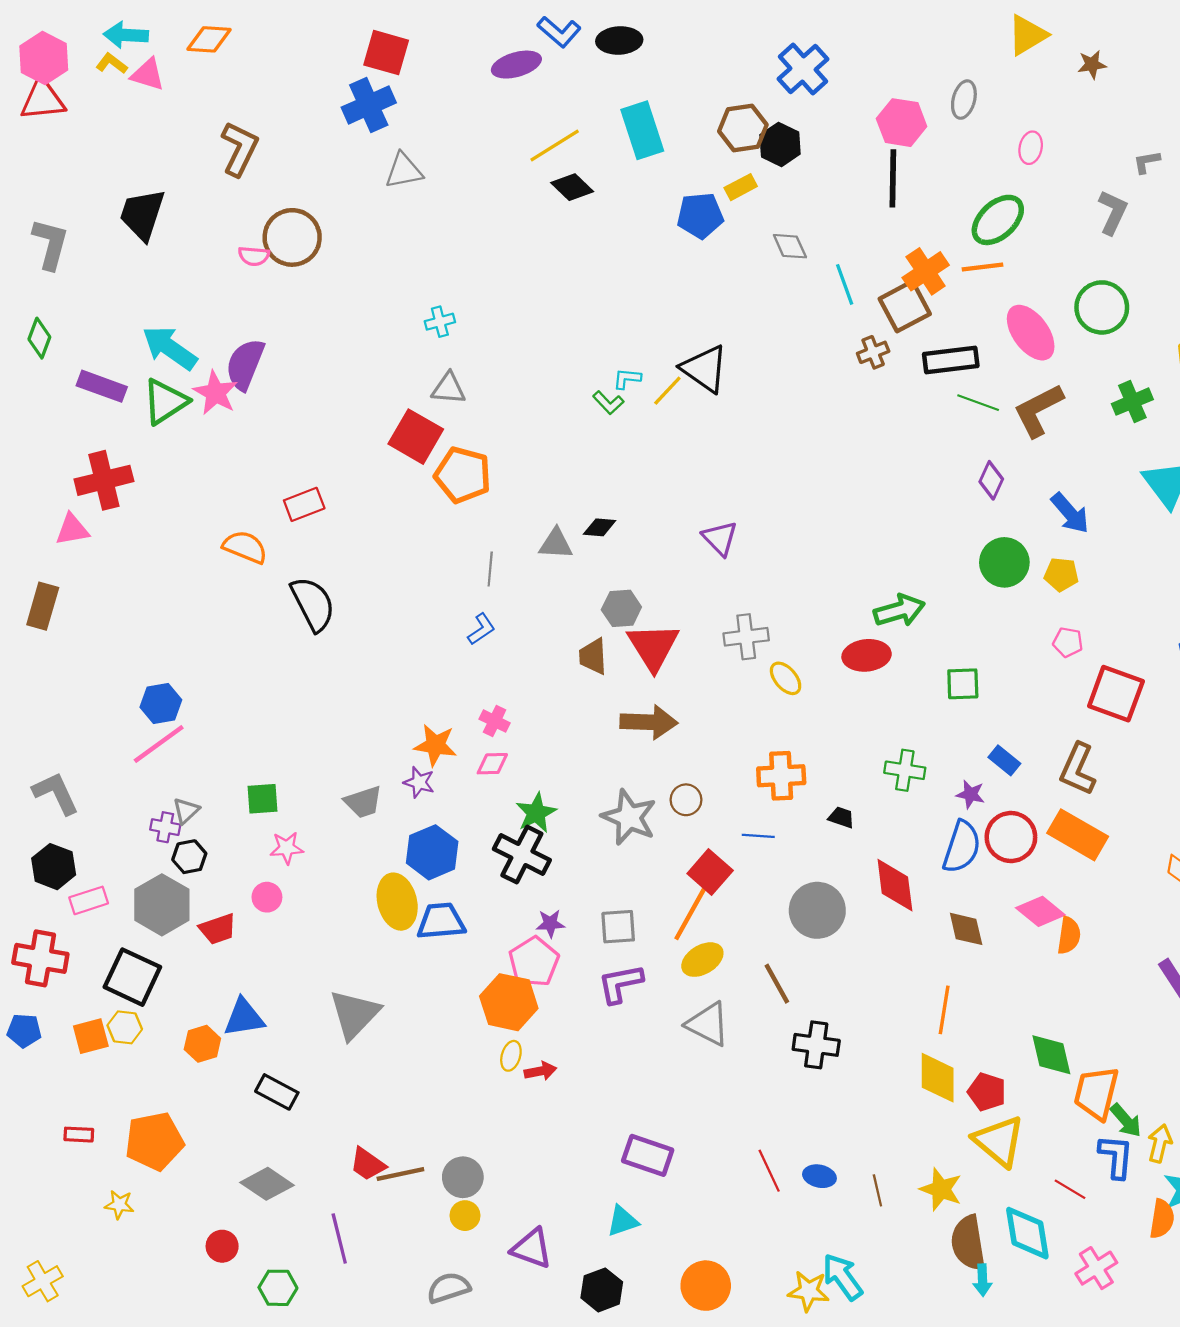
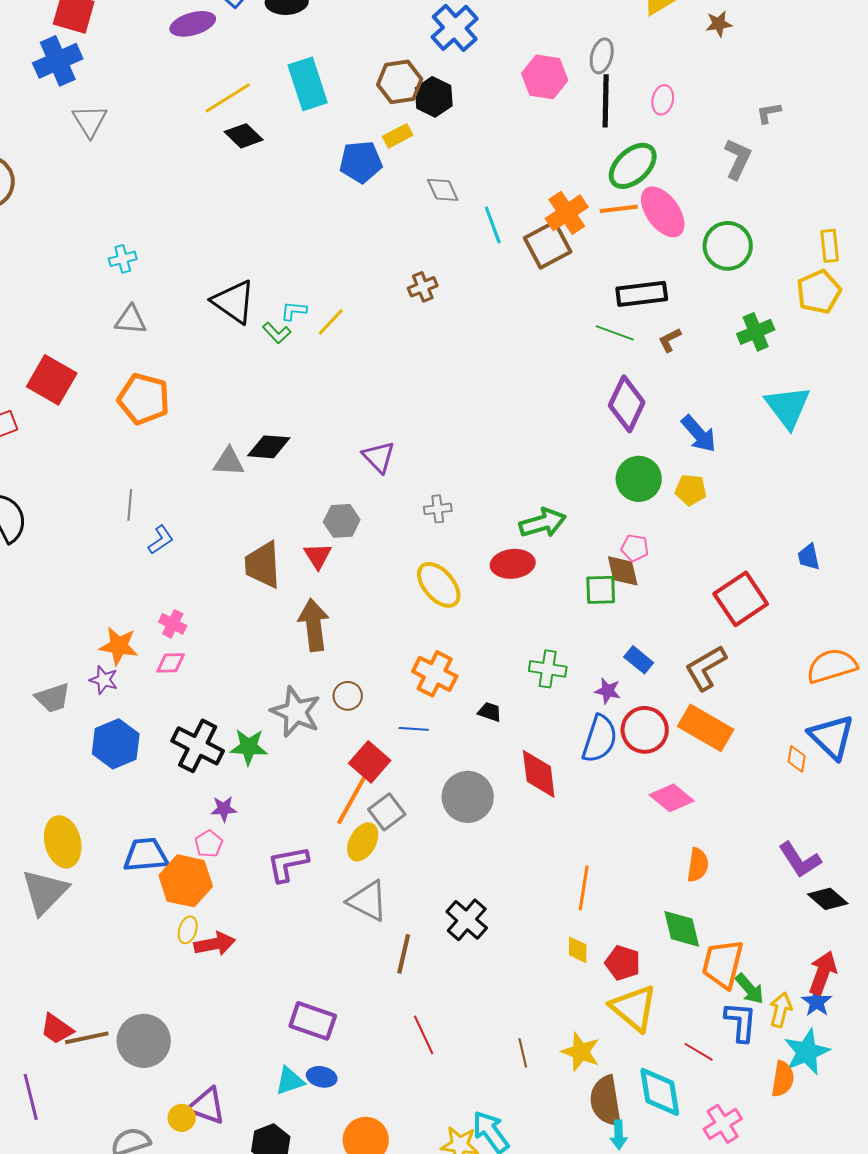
gray triangle: (404, 171) -> (90, 121), turned -51
black line: (893, 178) -> (606, 101), moved
pink ellipse: (1031, 333) -> (663, 212), moved
brown cross: (873, 352) -> (423, 287), moved
black rectangle: (951, 360) -> (642, 294), moved
black triangle: (705, 369) -> (234, 302), moved
brown L-shape: (1038, 410) -> (670, 340), size x0.5
red square: (416, 437) -> (52, 380), moved
purple diamond: (991, 480) -> (627, 404), size x1.6
black diamond: (600, 527) -> (269, 447), size x1.4
gray line: (490, 569) -> (130, 505), moved
gray hexagon: (621, 608) -> (342, 521), moved
gray cross: (746, 637) -> (438, 509), moved, size x0.7
pink pentagon: (1068, 642) -> (635, 548), moved
red triangle: (653, 647) -> (318, 556), size x0.6
brown trapezoid: (593, 656) -> (263, 565), size x1.4
yellow ellipse: (786, 678) -> (439, 585), size x1.5
red square: (1116, 694) -> (741, 599), turned 36
brown arrow: (649, 722) -> (314, 625), turned -99
brown L-shape: (1078, 769) -> (706, 668), turned 36
orange cross: (781, 776) -> (435, 674), turned 30
green star: (536, 813) -> (249, 747), moved, turned 30
yellow ellipse: (397, 902) -> (63, 842), moved
blue trapezoid: (441, 921) -> (146, 855), moved
gray square: (618, 927) -> (387, 812), moved, turned -33
brown diamond: (966, 929) -> (623, 571), moved
orange semicircle: (1069, 935) -> (698, 865), moved
yellow ellipse: (702, 960) -> (363, 842), turned -30
pink pentagon: (534, 962) -> (209, 844), size x0.6
brown line: (777, 984) -> (404, 954), moved, turned 42
black cross: (816, 1045) -> (467, 920), turned 33
red arrow: (540, 1071) -> (215, 944), size x1.4
yellow diamond: (938, 1078) -> (578, 950), size x0.6
blue ellipse: (819, 1176) -> (322, 1077), moved
gray circle: (463, 1177) -> (144, 1041), size x1.4
yellow circle: (465, 1216) -> (182, 1118), moved

